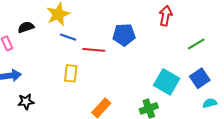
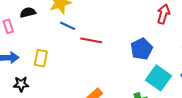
blue pentagon: (124, 35) -> (142, 49), moved, turned -30
yellow rectangle: (71, 73) -> (41, 58), moved

